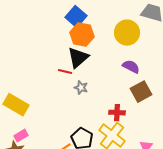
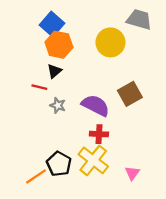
black triangle: (78, 58) -> (54, 71), size x0.6
purple semicircle: (131, 67) -> (96, 105), moved, size x1.4
brown square: (141, 92) -> (130, 94), moved

